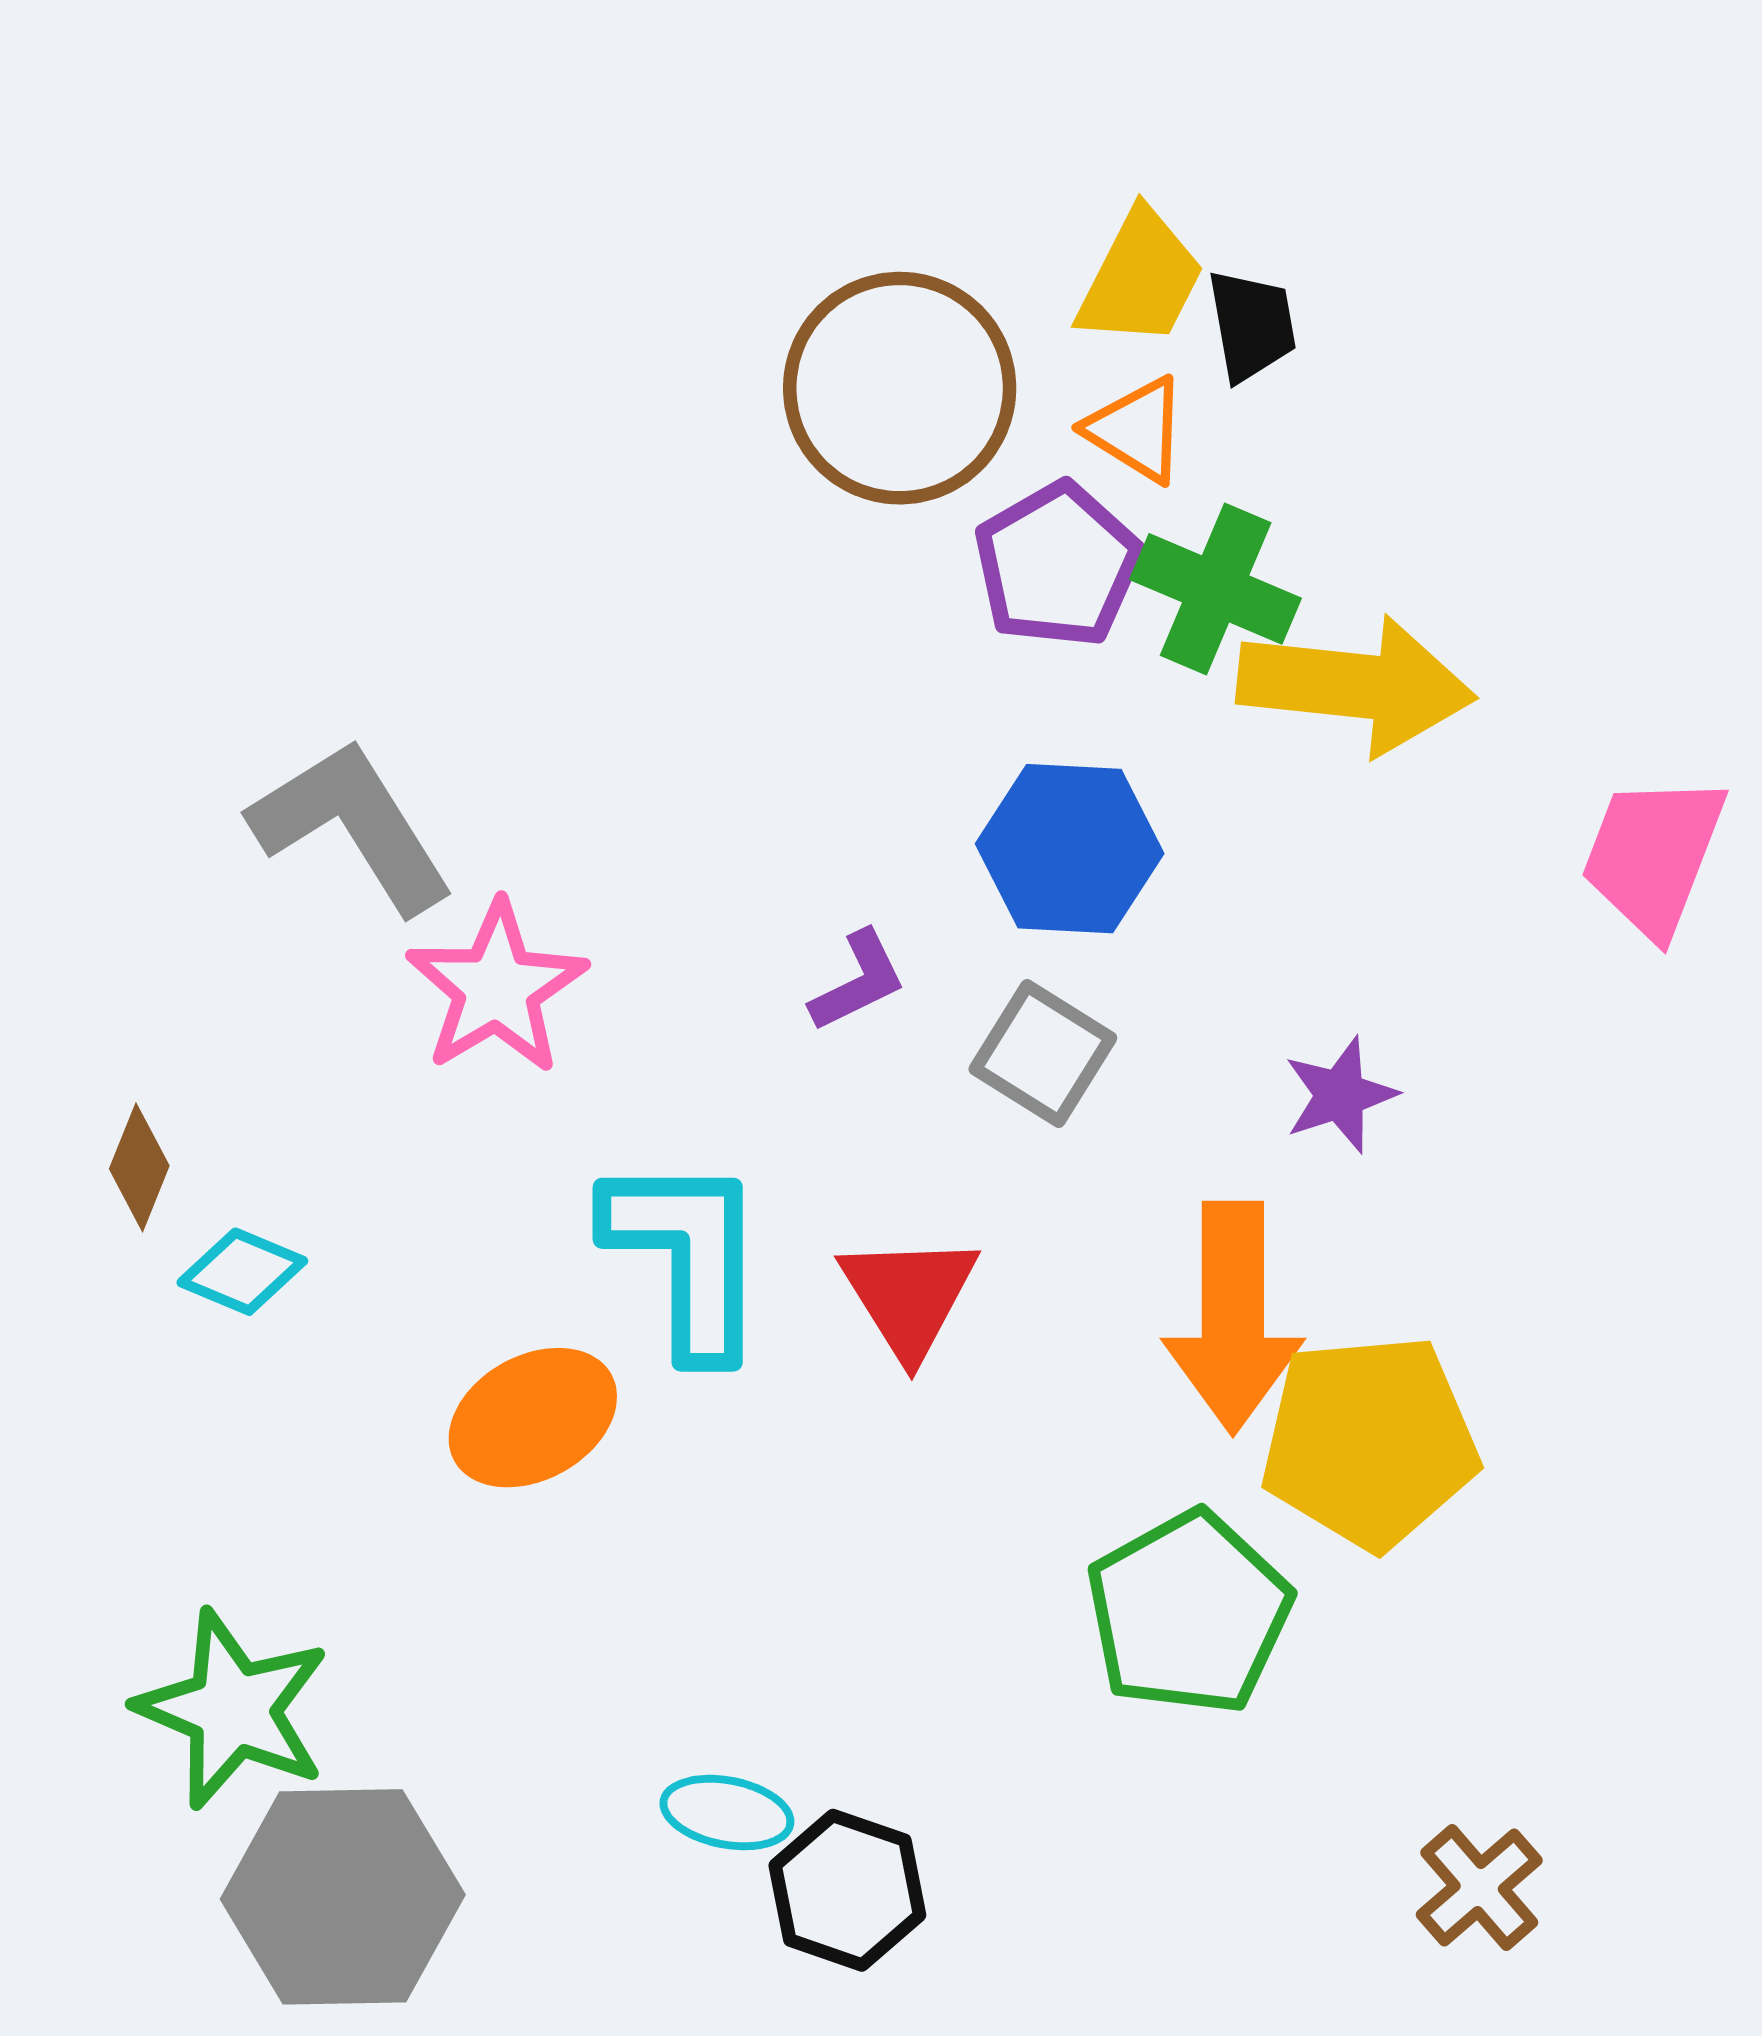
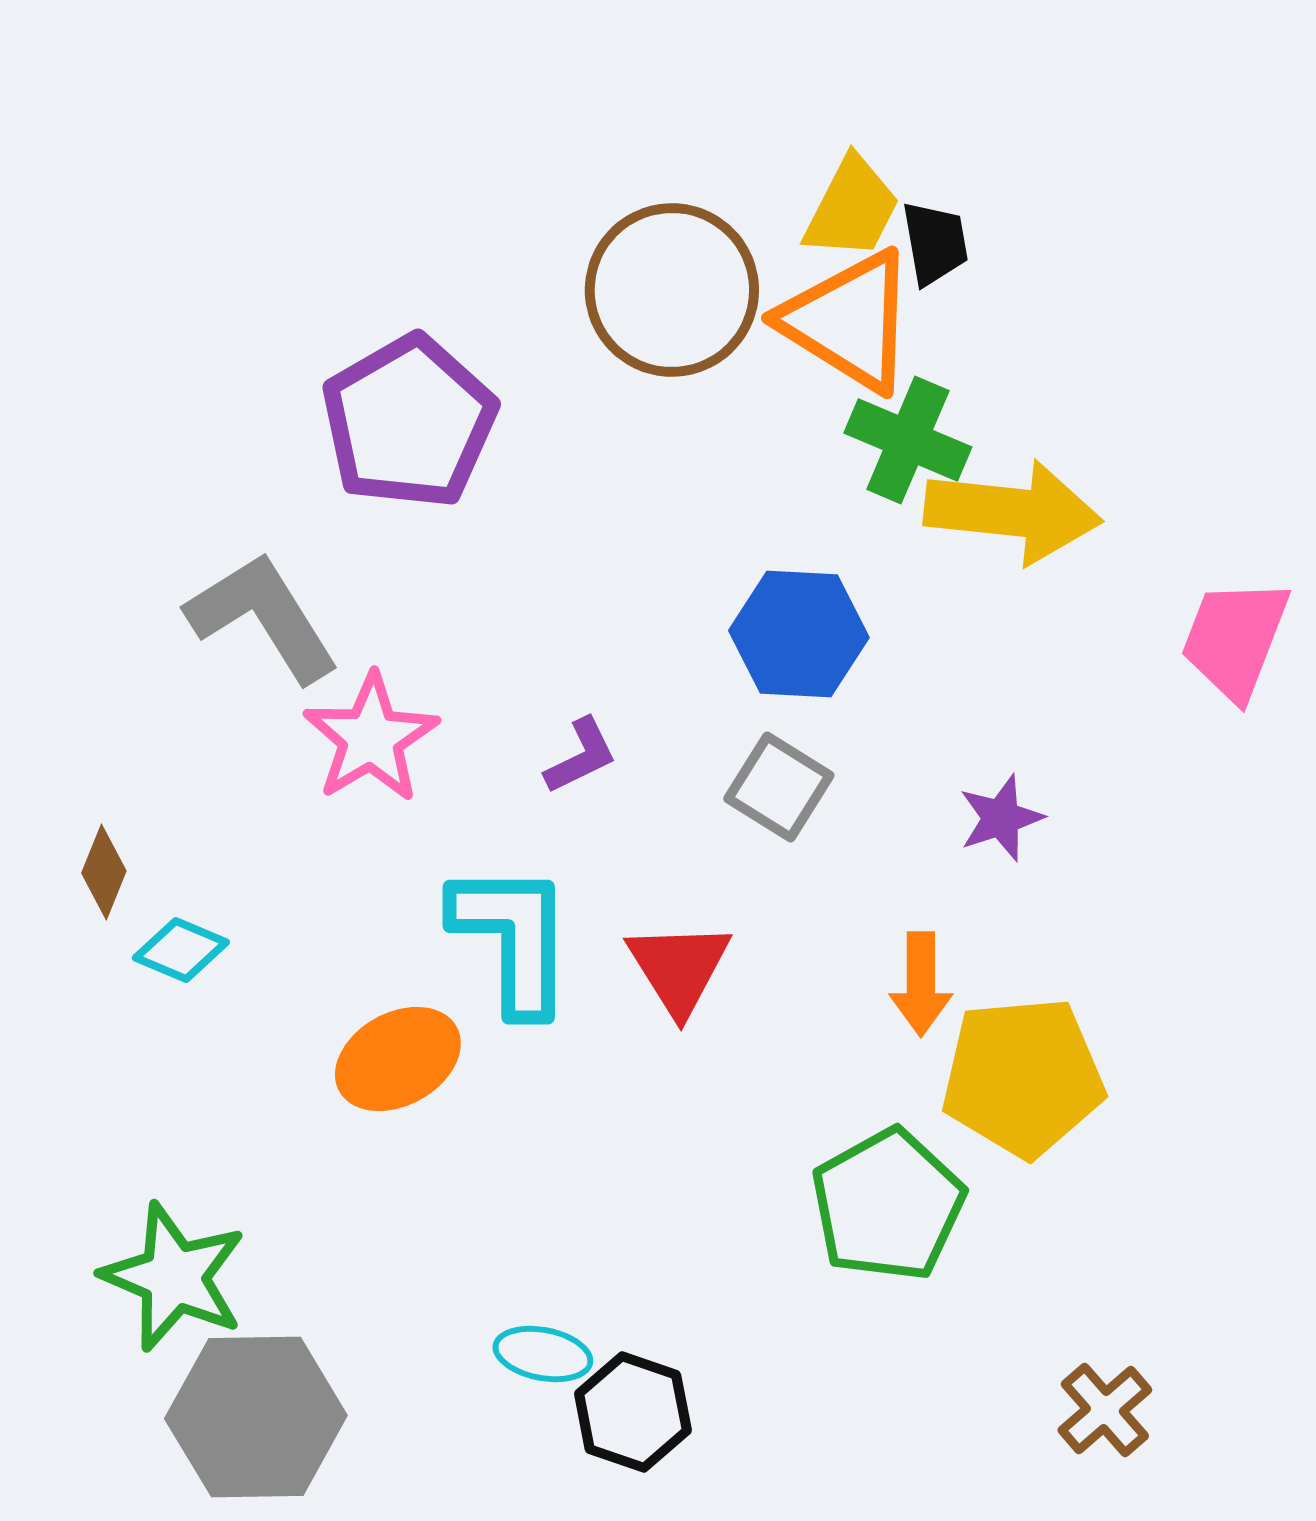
orange triangle: (1137, 430) -> (849, 321), size x1.8
purple pentagon: (1058, 565) -> (409, 422), moved, size x1.4
purple L-shape: (858, 981) -> (581, 756), moved
orange arrow: (1233, 1317) -> (921, 984), size x0.6

